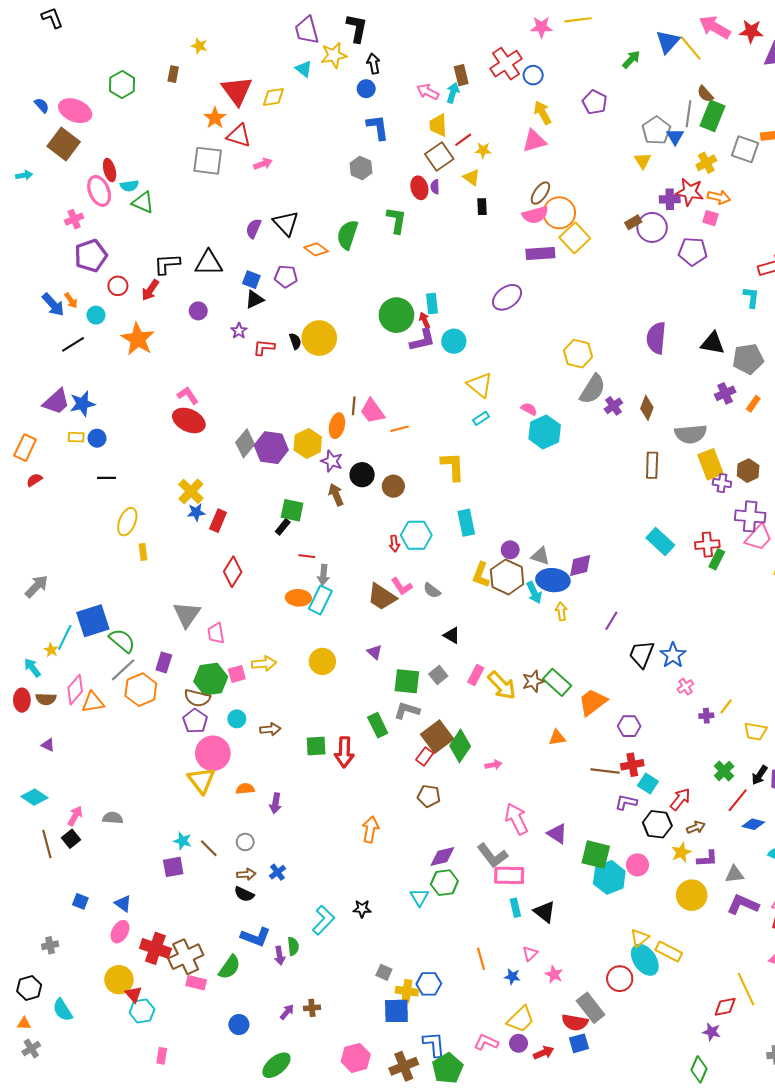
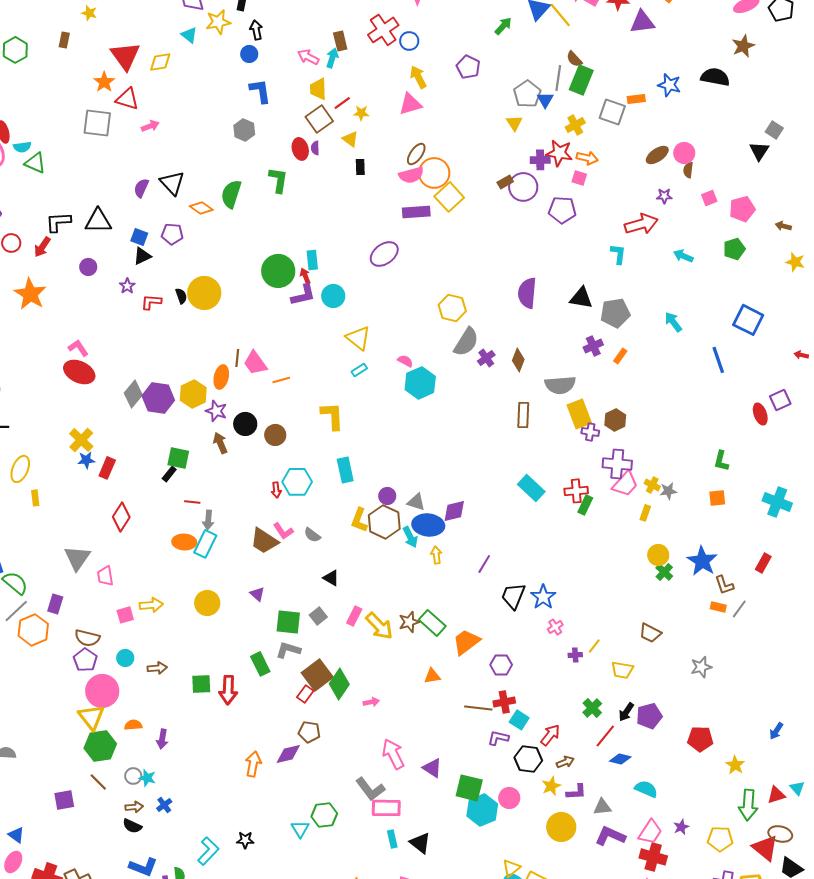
green hexagon: (211, 679) -> (100, 746), moved
cyan star: (183, 841) -> (147, 778), moved
purple diamond: (442, 857) -> (288, 754), moved

